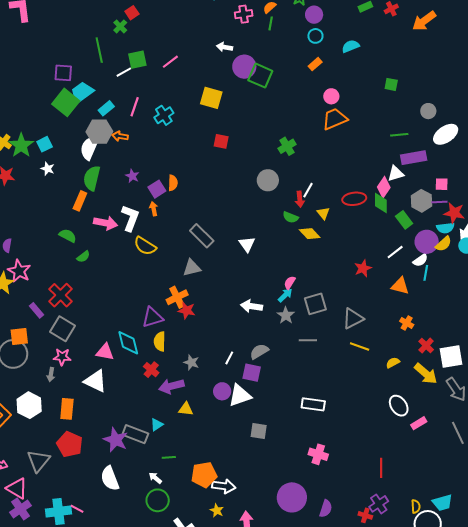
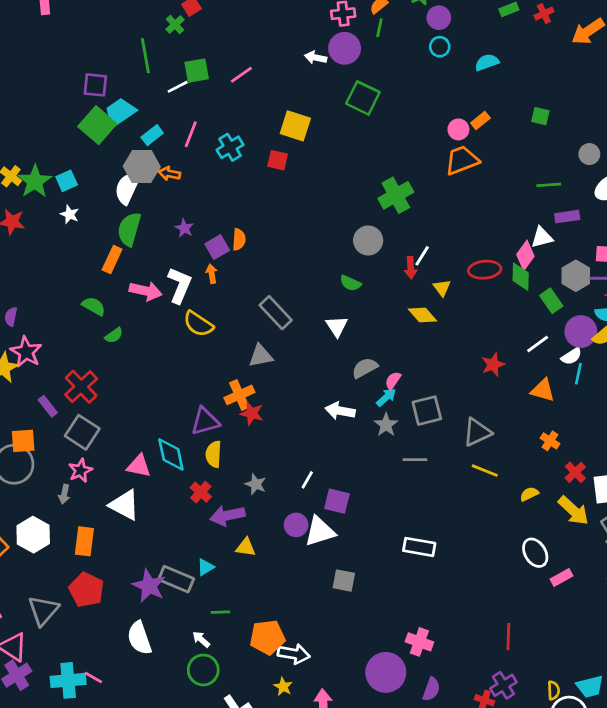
orange rectangle: (315, 64) -> (480, 120), moved
purple circle: (244, 67) -> (345, 48), moved
red square: (221, 141) -> (278, 160), moved
green cross: (287, 146) -> (396, 195), size x1.4
purple rectangle: (414, 158) -> (567, 217), size x0.7
green semicircle: (291, 217) -> (350, 283), moved
gray semicircle: (259, 351) -> (365, 368), moved
pink star: (62, 357) -> (80, 471), turned -30
pink cross: (318, 454) -> (419, 642), moved

